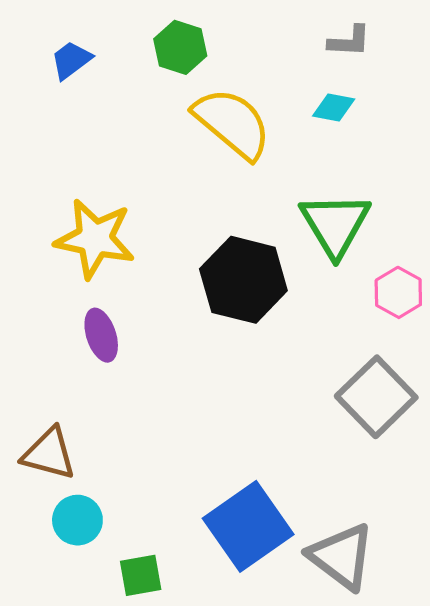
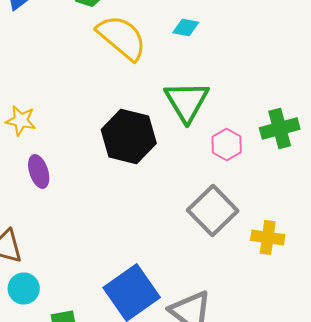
yellow star: (95, 239) -> (21, 120), moved, size x0.6

